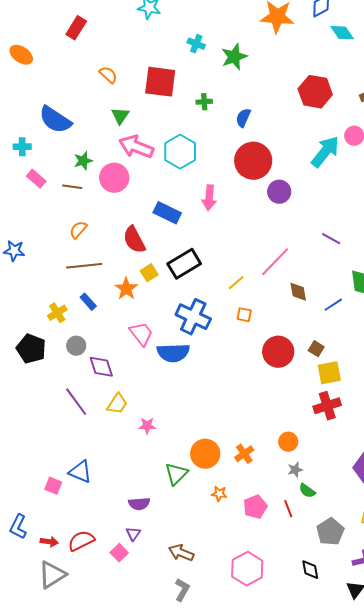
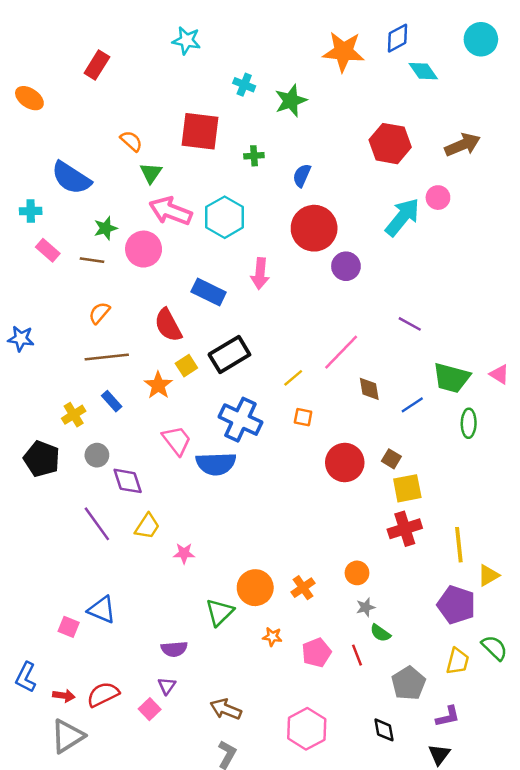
orange semicircle: (108, 75) -> (131, 141), moved

